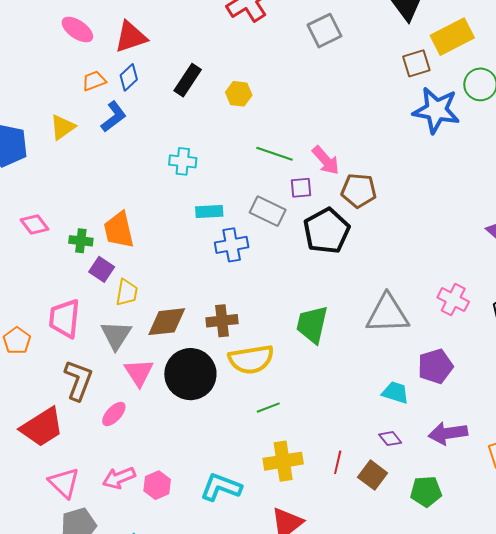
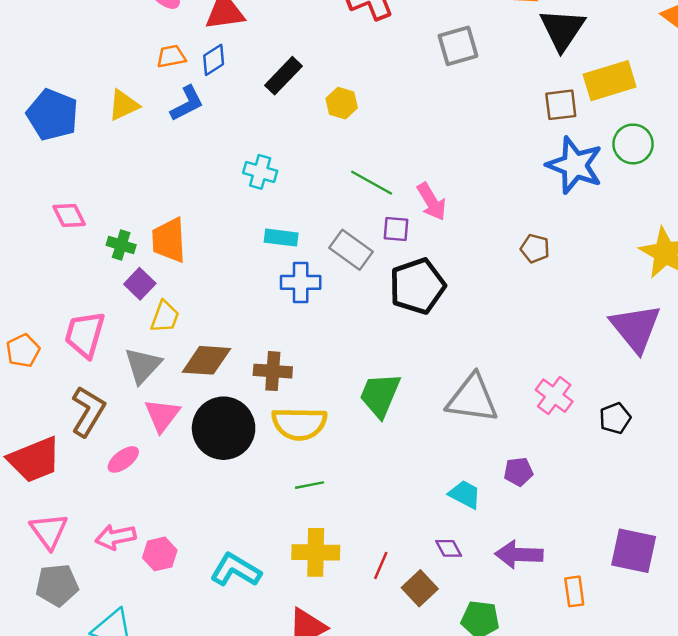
brown pentagon: (359, 191) -> (535, 248), moved, size x0.7
purple pentagon: (435, 366) -> (518, 472), size x0.7

